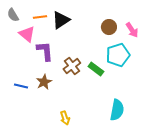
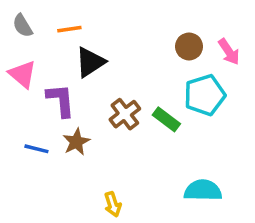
black triangle: (61, 20) -> (90, 62), moved
pink triangle: (27, 34) -> (23, 74), moved
purple L-shape: (45, 51) -> (61, 100), moved
cyan semicircle: (117, 110) -> (203, 190), turned -100

